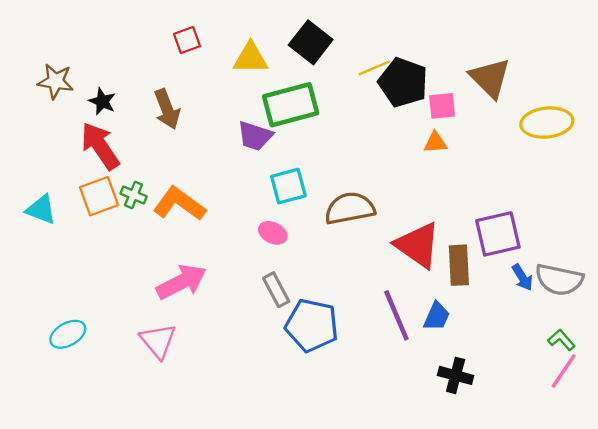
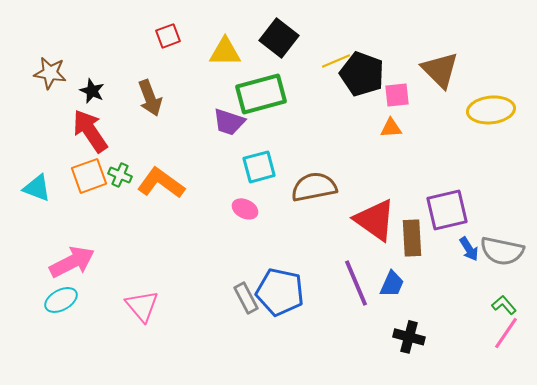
pink arrow: (181, 282) -> (72, 262), moved
gray rectangle: (276, 290) -> (246, 298), moved

